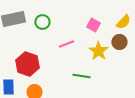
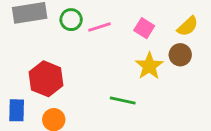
pink line: (66, 44) -> (100, 27), moved

